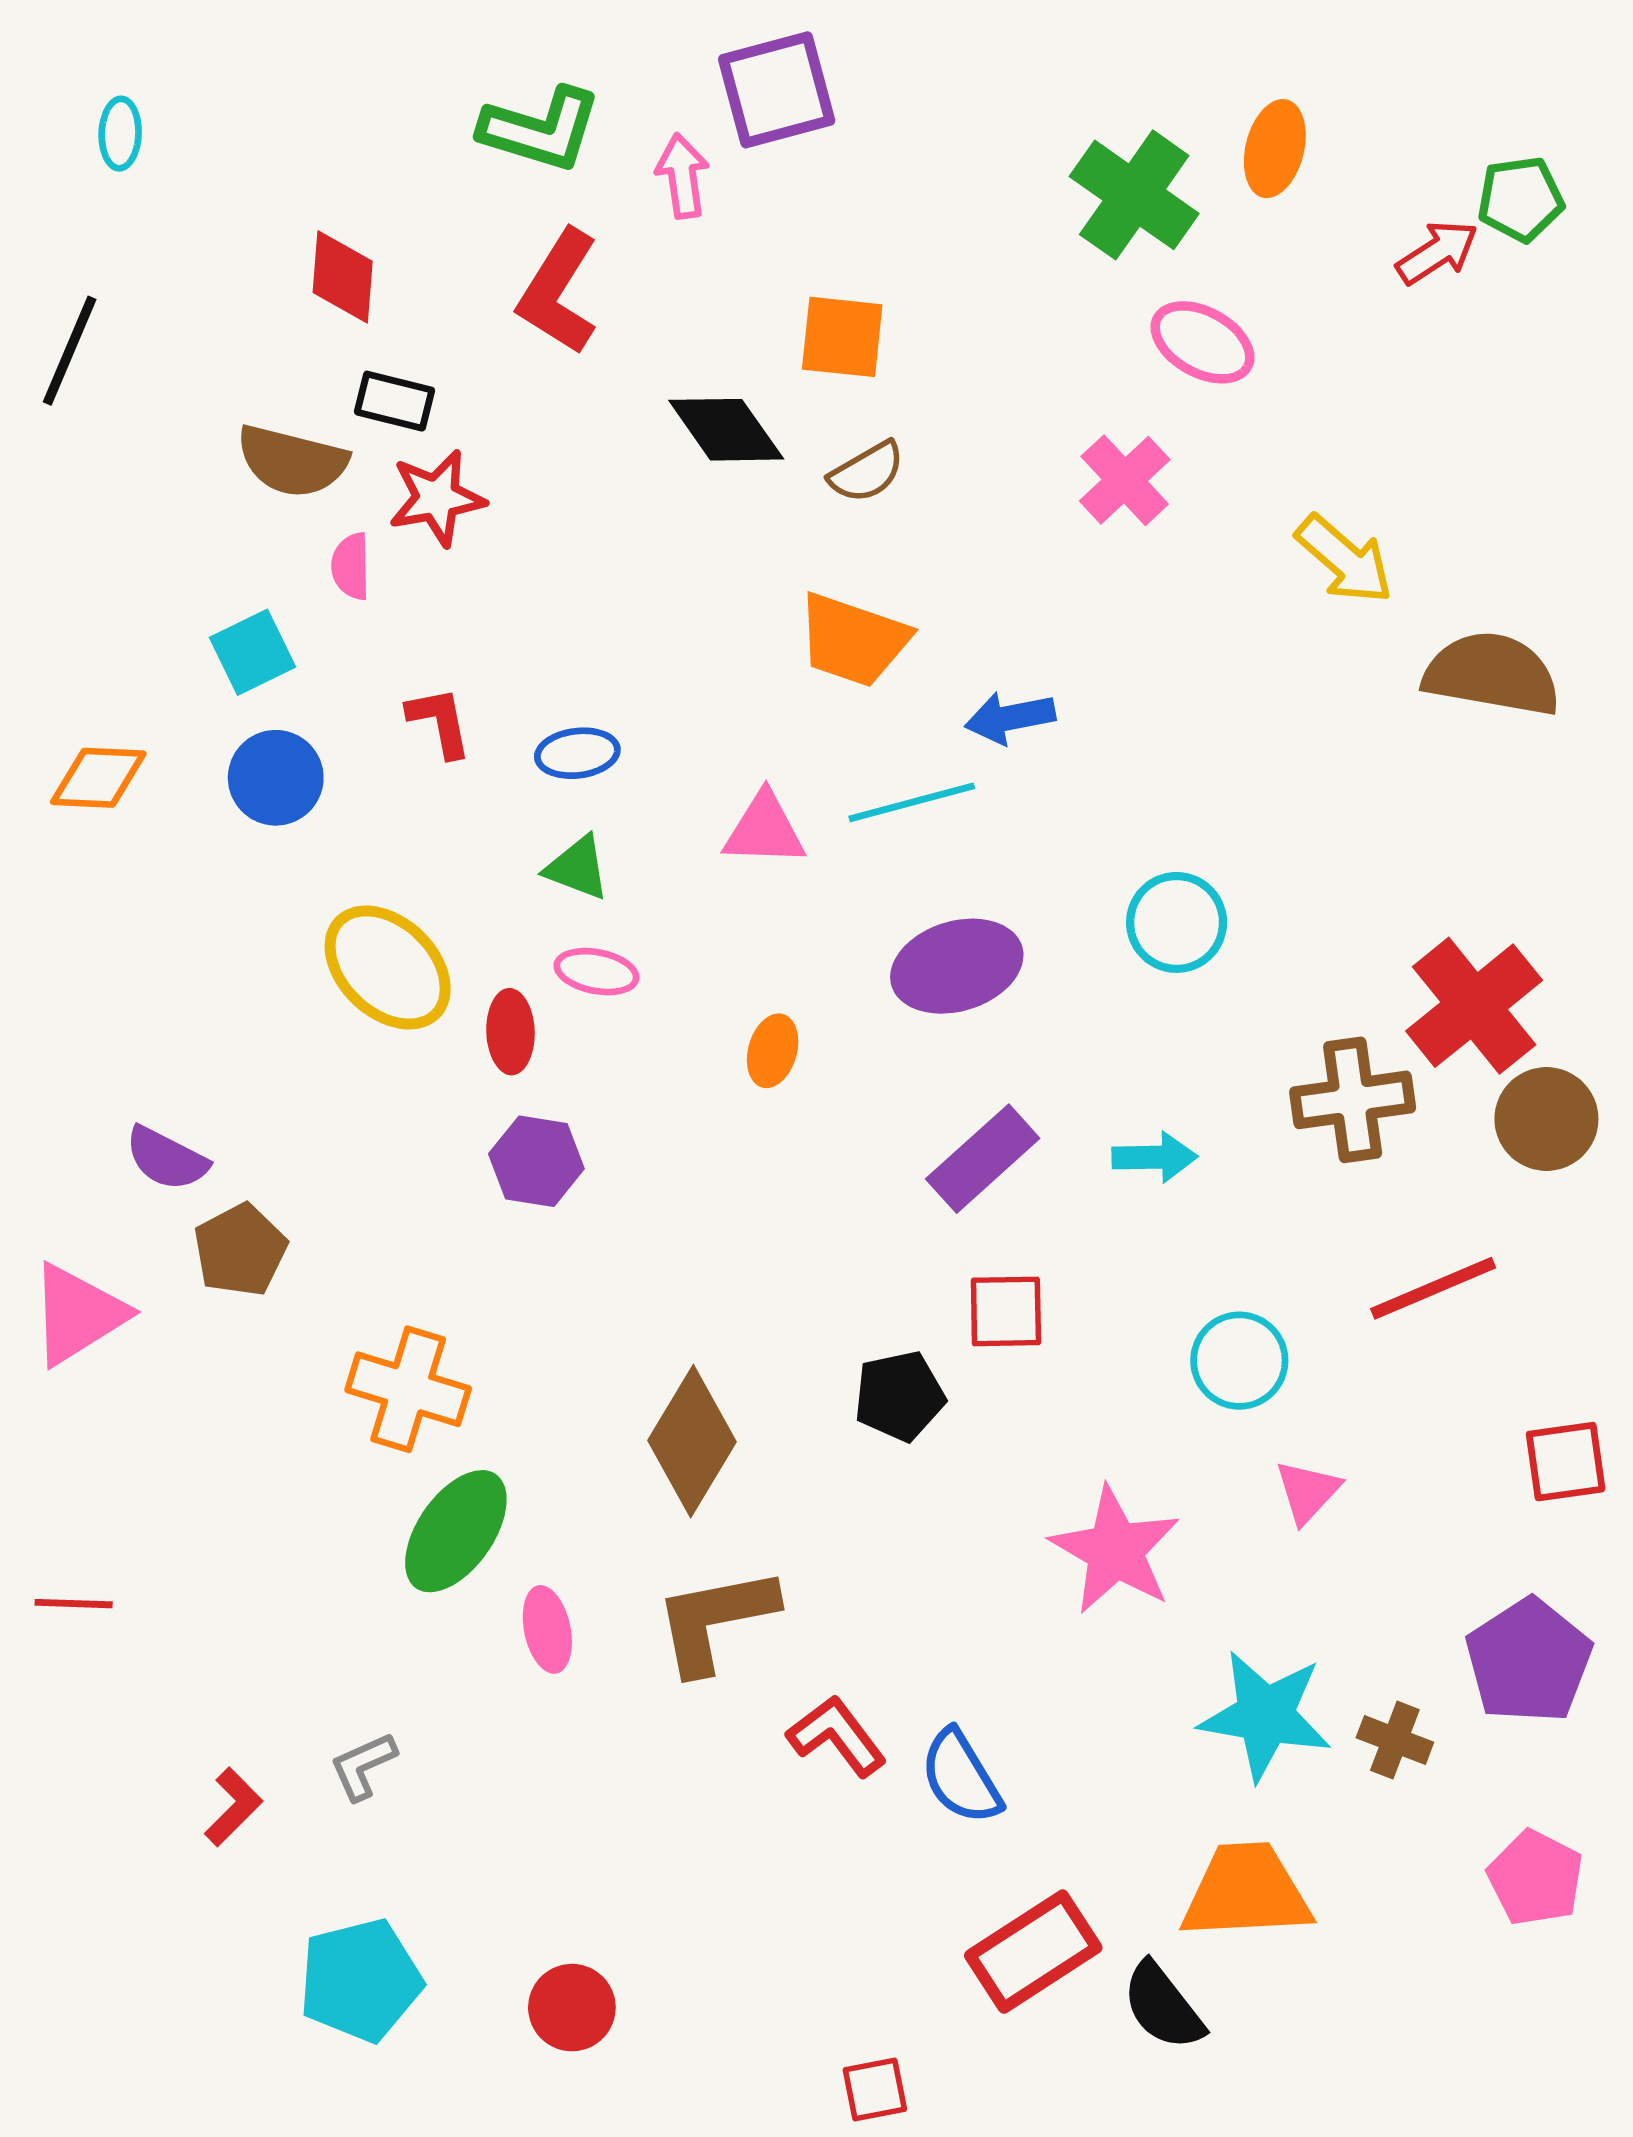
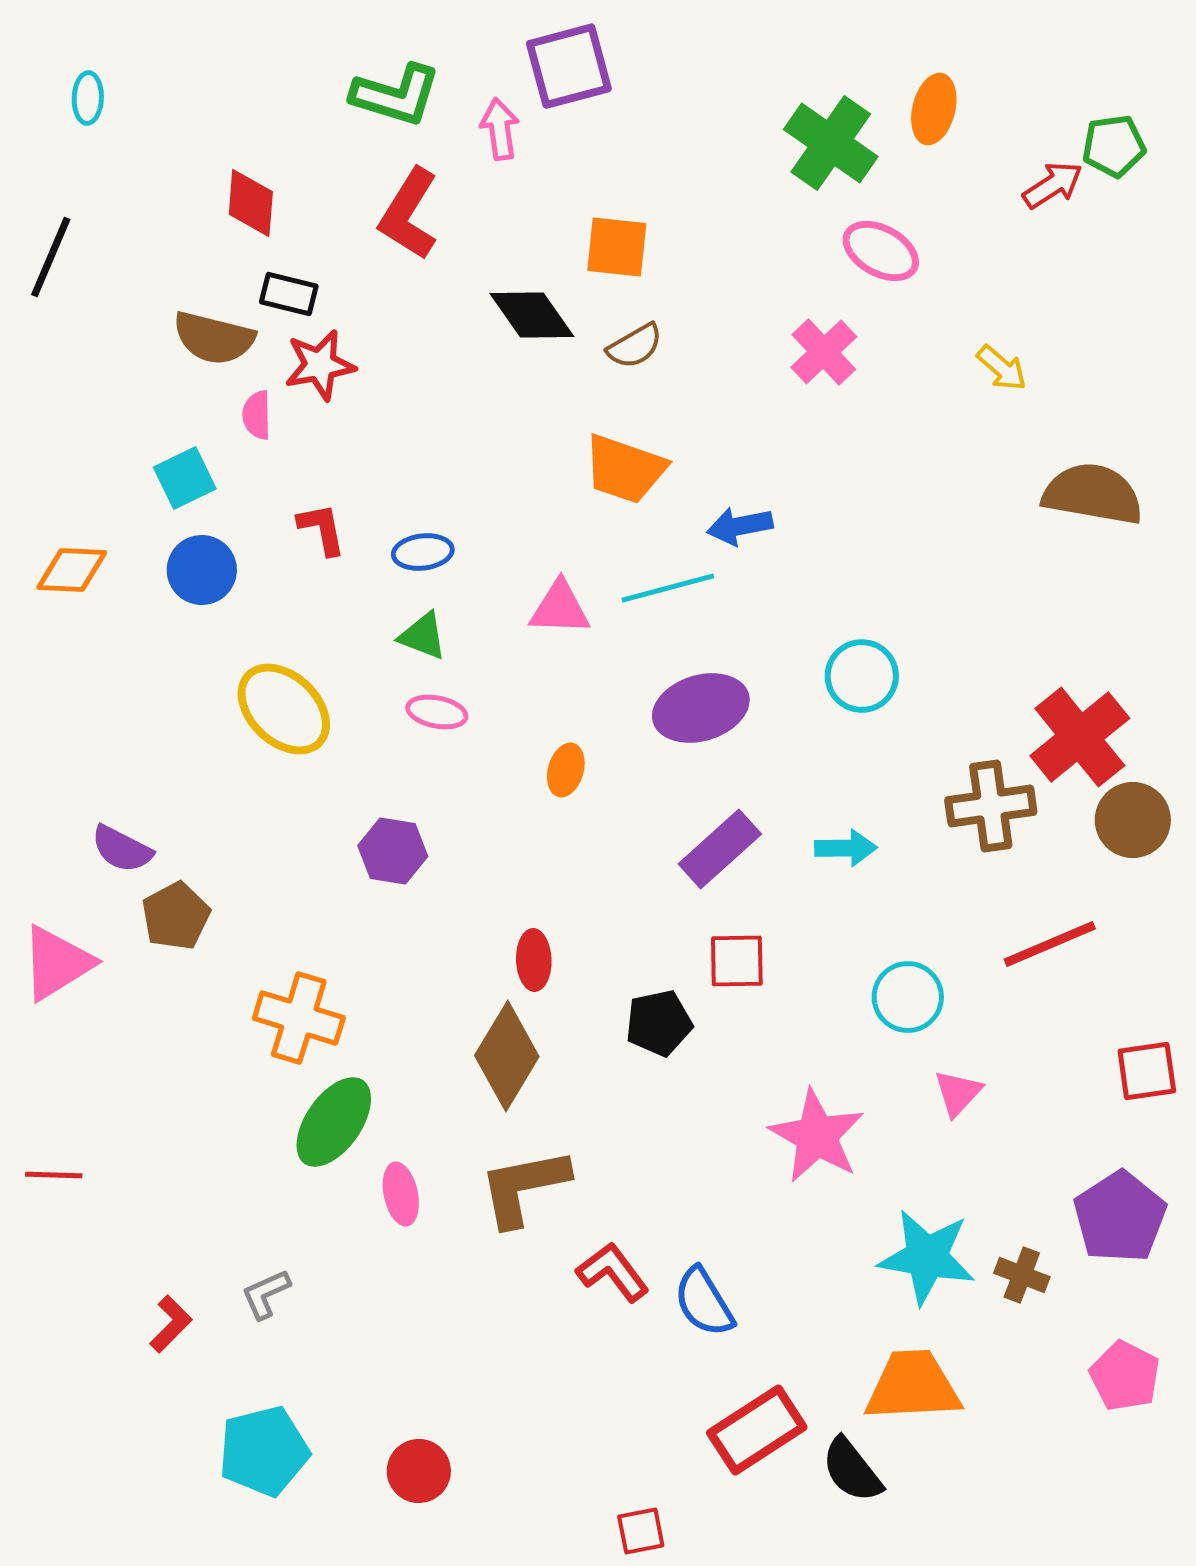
yellow arrow: (1344, 559) -> (1002, 368), moved, size x0.7
red ellipse: (510, 1032) -> (534, 960), moved

